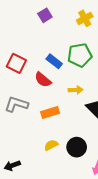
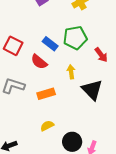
yellow arrow: (76, 90) -> (71, 72), turned -96
black circle: (77, 147) -> (72, 142), moved

